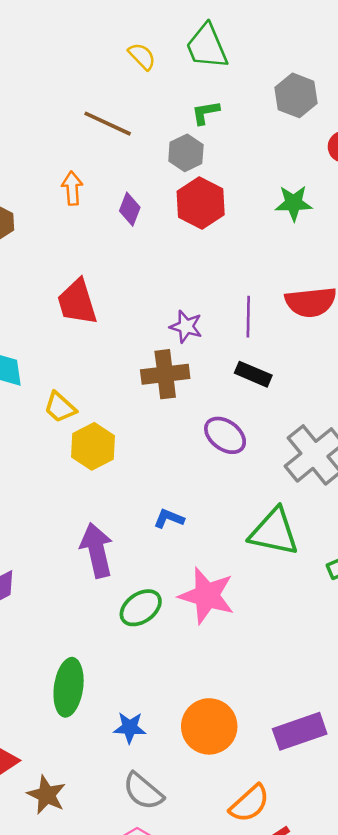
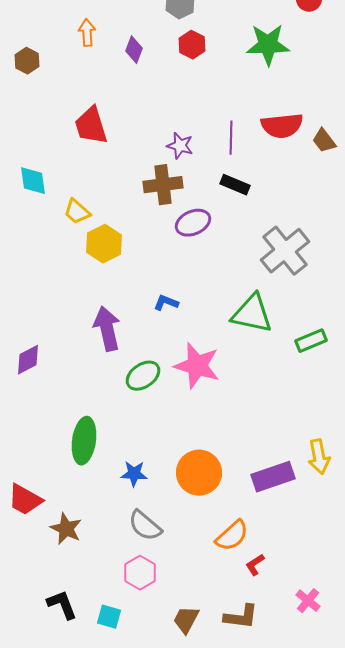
red hexagon: (201, 203) -> (192, 45), size x0.7
green star: (294, 203) -> (268, 45), size x1.4
purple ellipse: (225, 435) -> (193, 223), moved, turned -60

